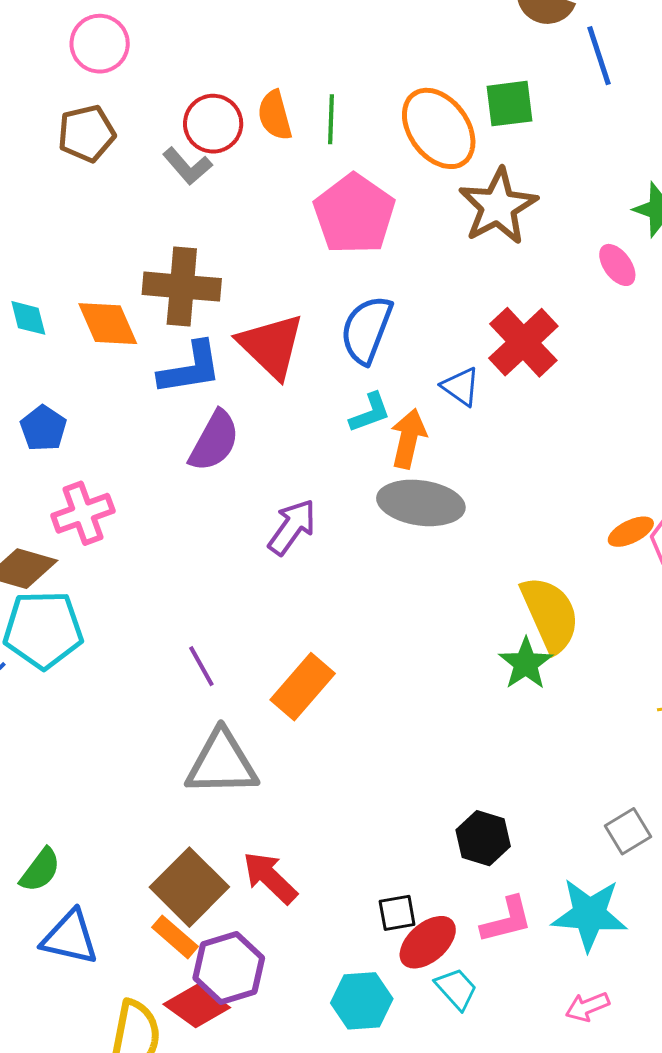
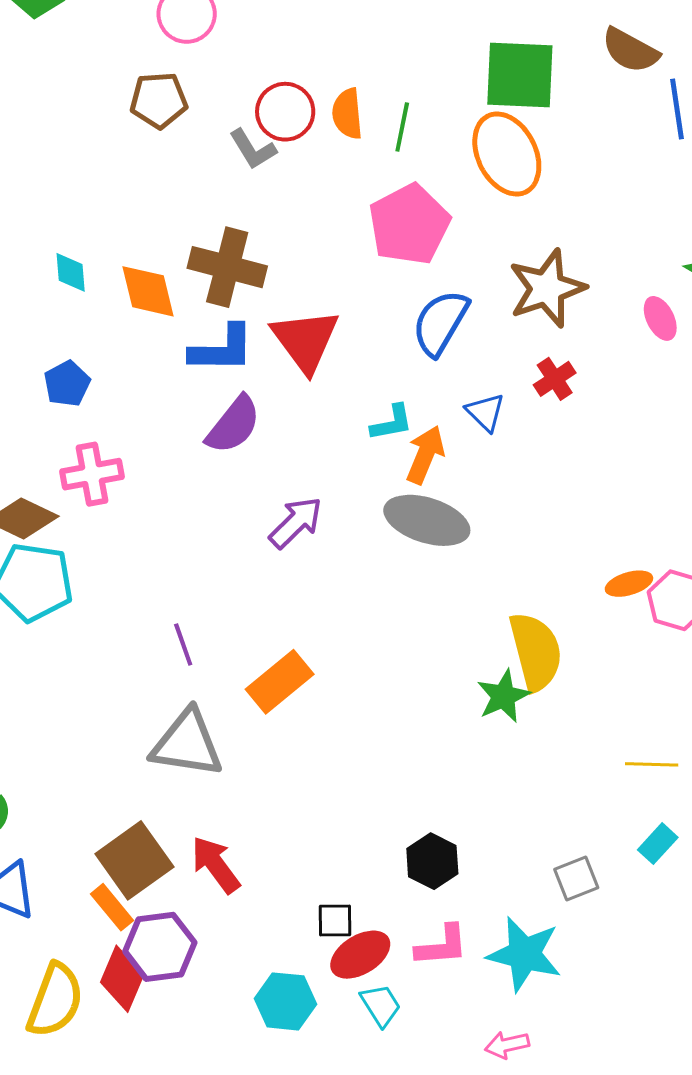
green square: (509, 104) -> (520, 75), moved, size x1.5
brown star: (498, 206) -> (547, 288), moved
blue semicircle: (366, 330) -> (440, 323), moved
red cross: (523, 342) -> (555, 379), size x0.6
red diamond: (197, 1006) -> (122, 979), turned 68

